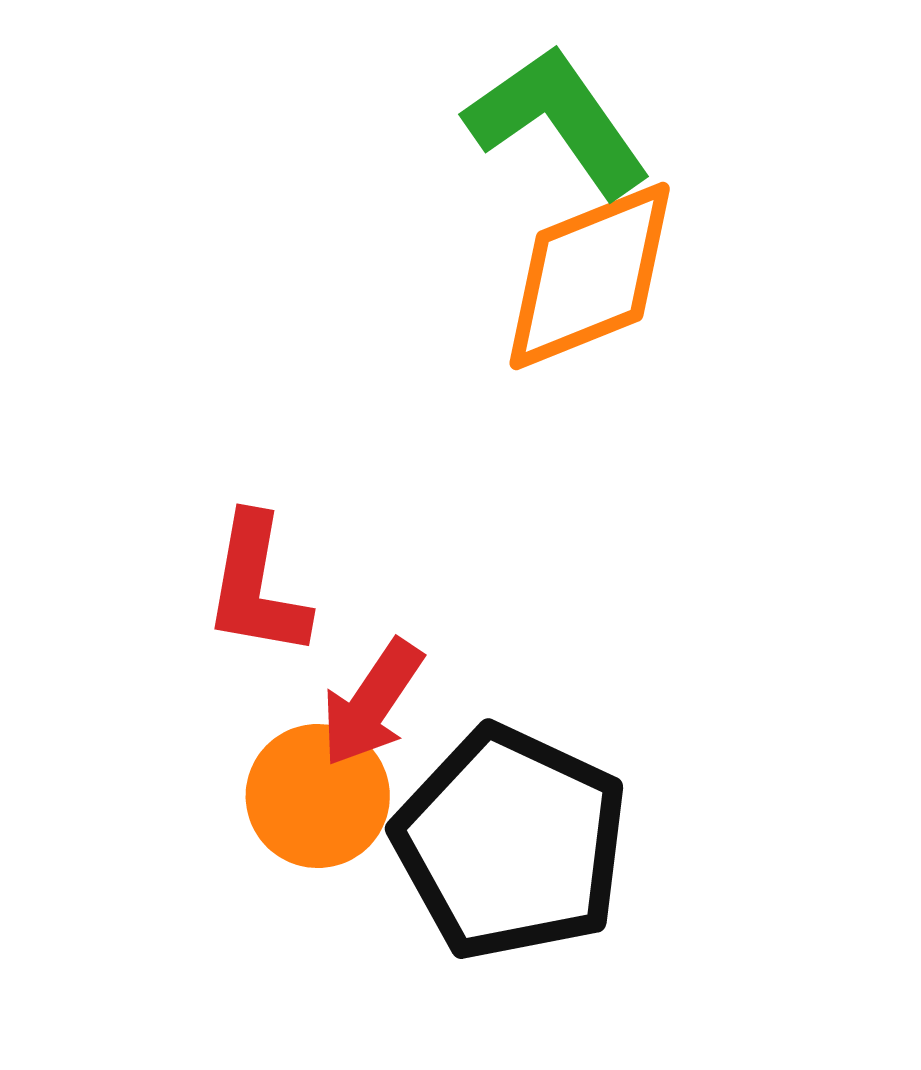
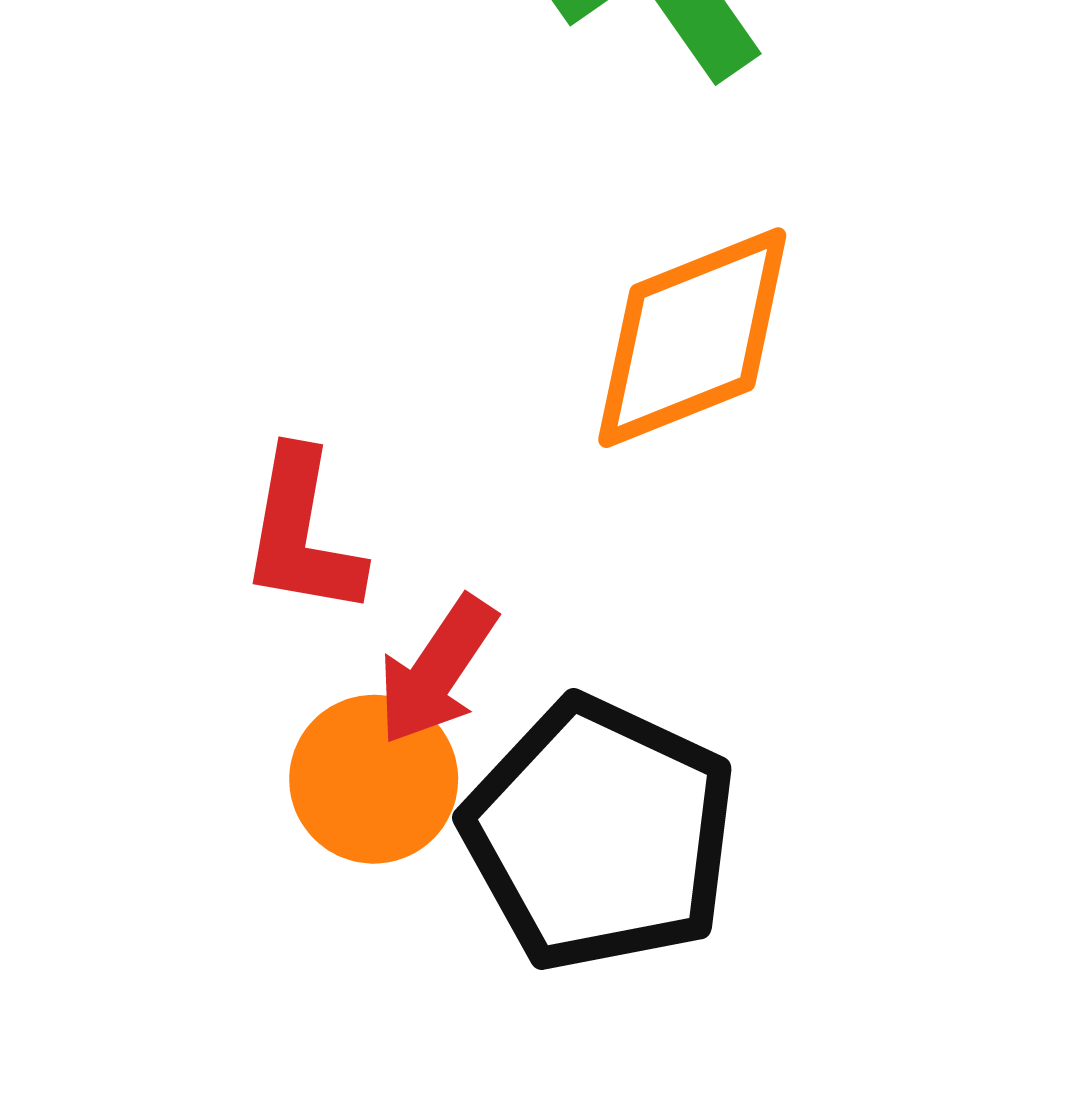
orange diamond: (590, 276) -> (692, 338), moved

